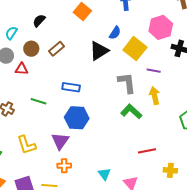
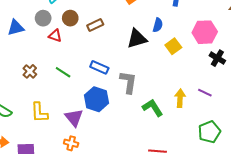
blue semicircle: (115, 33) -> (158, 25), turned -32
yellow square: (135, 49) -> (173, 46), size x0.7
purple line: (154, 71) -> (205, 93), moved
gray L-shape: (127, 83) -> (128, 82), moved
purple triangle: (60, 141) -> (74, 118), turned -30

